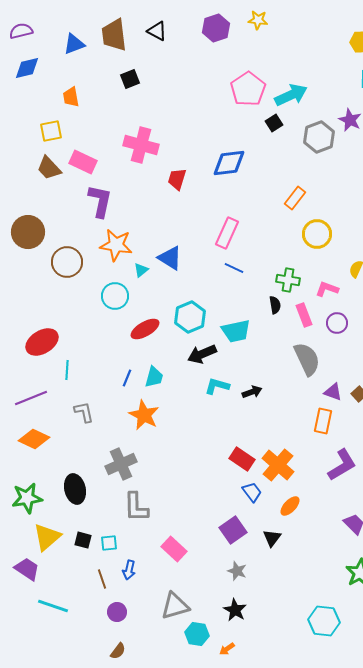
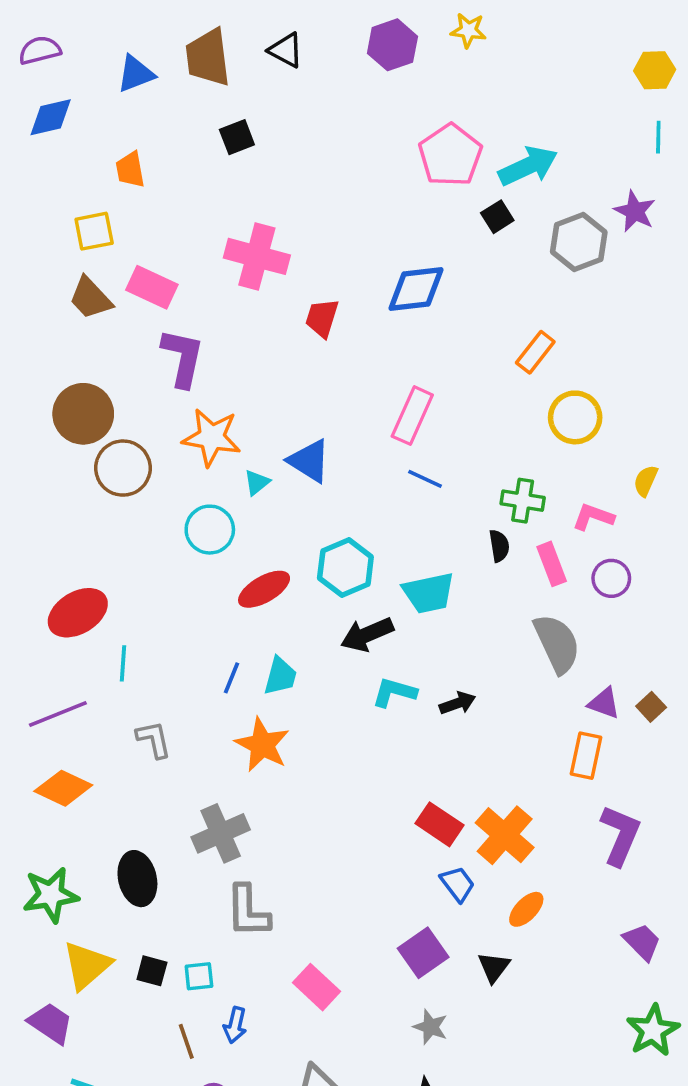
brown circle: (28, 232) -> (83, 414), moved
purple L-shape: (342, 465) -> (620, 835), turned -36

